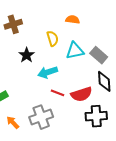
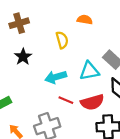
cyan triangle: (75, 51) -> (89, 71), moved
black star: (27, 55) -> (23, 57), moved

